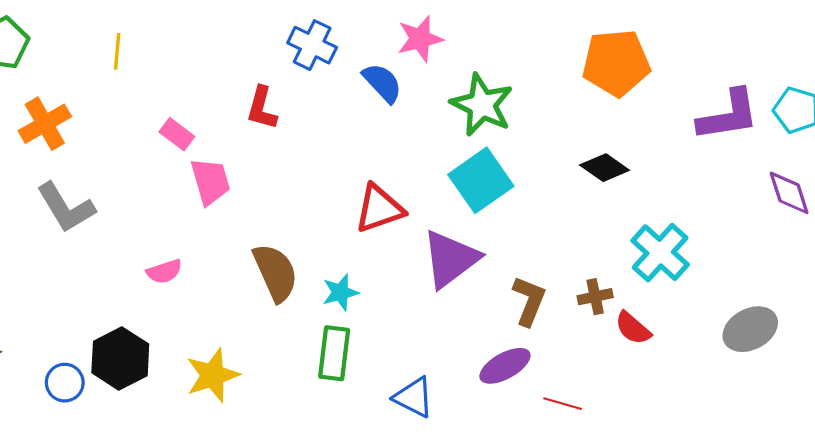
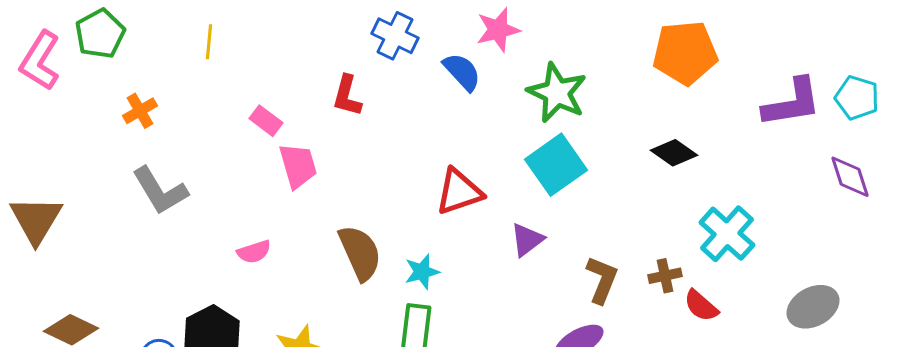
orange cross: (45, 124) -> (140, 111), size x0.7
purple triangle: (450, 259) -> (527, 240), size x0.6

